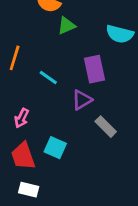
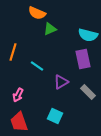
purple rectangle: (95, 69) -> (83, 59), moved
gray rectangle: (106, 127) -> (88, 92), moved
cyan square: (55, 148) -> (55, 116), moved

